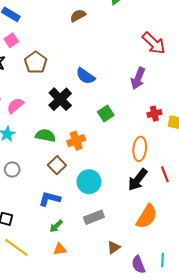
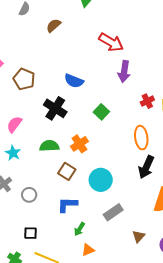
red arrow: (154, 43) -> (111, 42), moved
gray circle: (12, 170) -> (29, 195), moved

